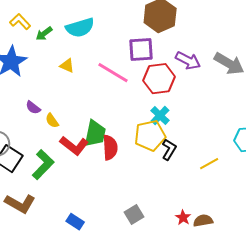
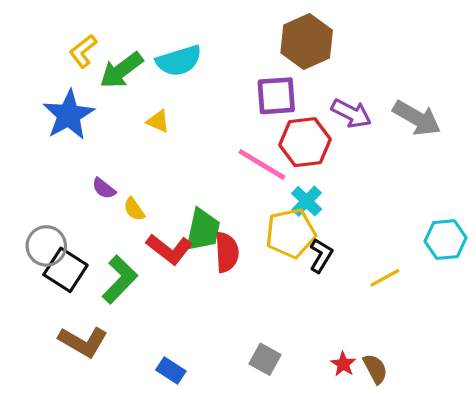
yellow L-shape: (20, 22) -> (83, 51), turned -85
green arrow: (44, 34) -> (121, 70), size x1.6
pink line: (113, 73) -> (262, 164), moved
gray square: (134, 215) -> (265, 359), turned -30
brown semicircle: (203, 221) -> (375, 369), turned 72

